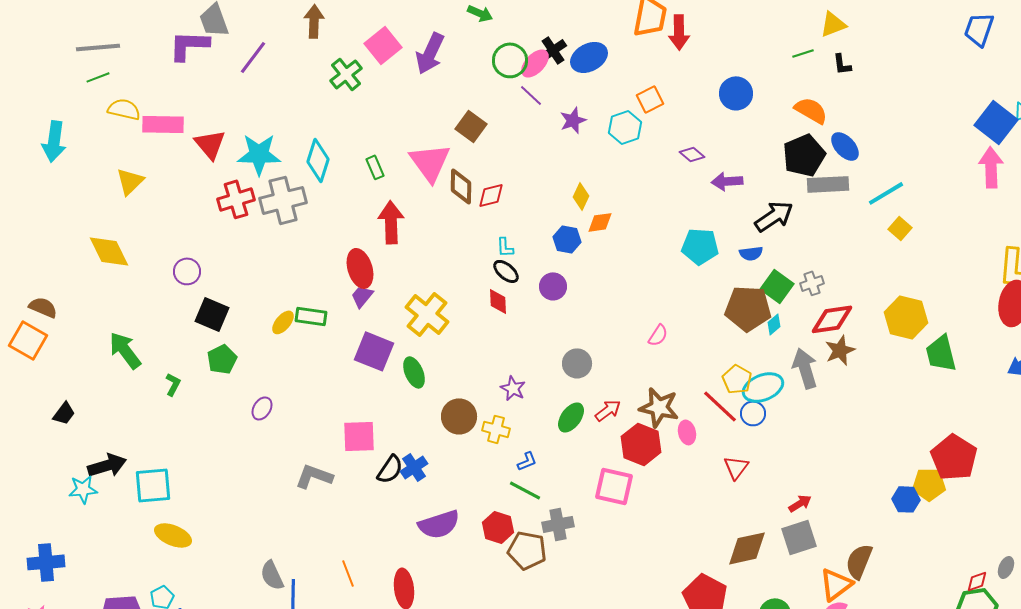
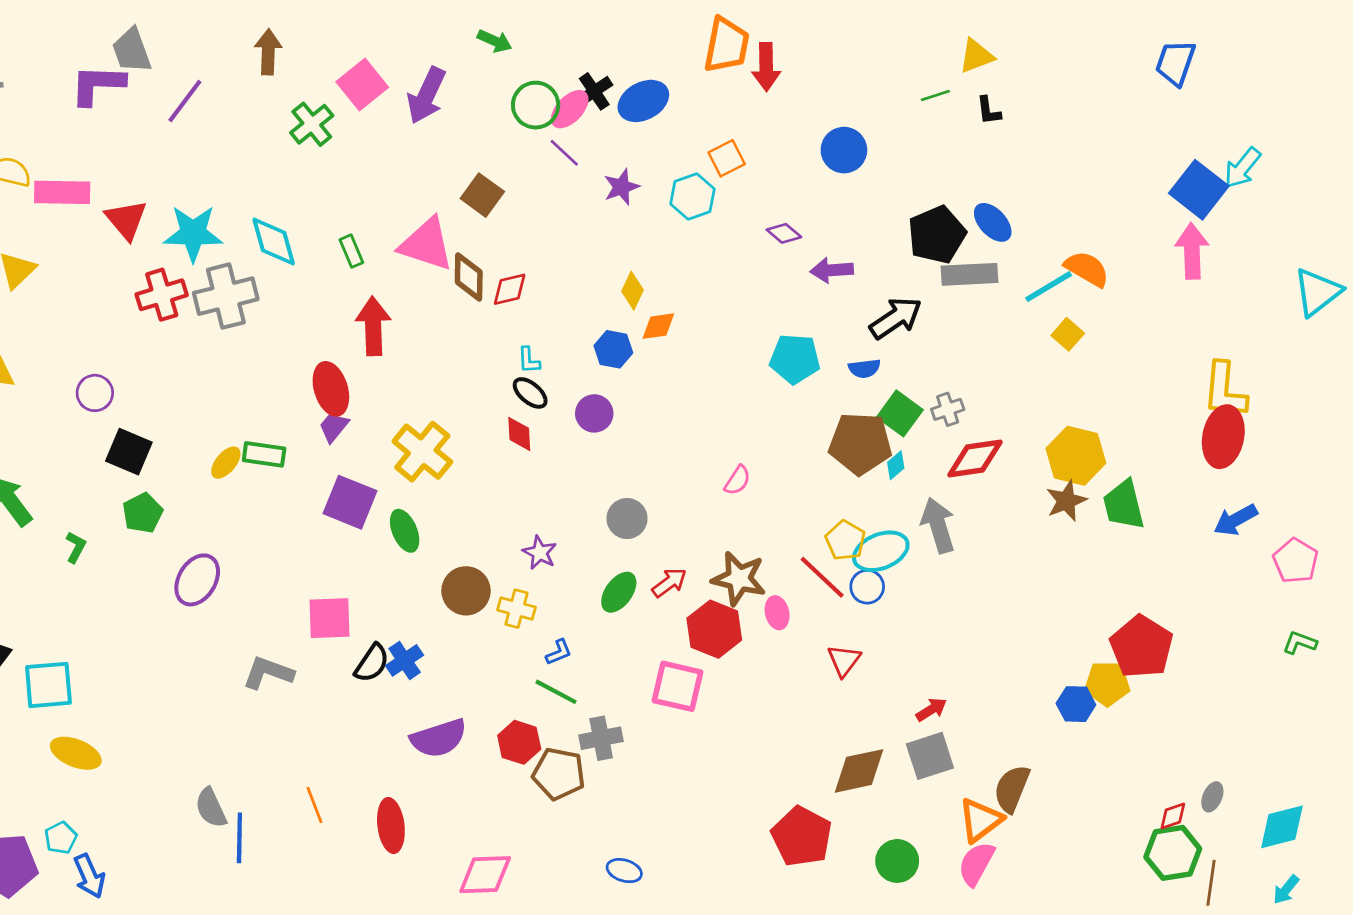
orange semicircle: (811, 110) -> (1087, 269), moved
cyan diamond: (318, 160) -> (274, 242), turned -33
pink triangle: (430, 162) -> (426, 244), turned -36
brown star: (840, 350) -> (1066, 501), moved
purple ellipse: (262, 408) -> (197, 580), size x1.6

